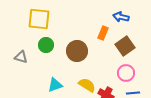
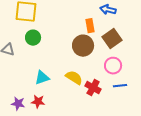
orange rectangle: (103, 33) -> (90, 26), turned -32
brown circle: (77, 51) -> (83, 46), moved

